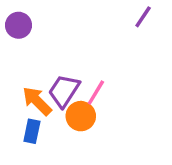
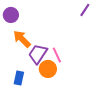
pink line: (96, 93) -> (57, 55), turned -56
orange arrow: (37, 101) -> (22, 39), moved

